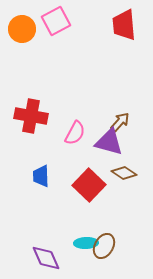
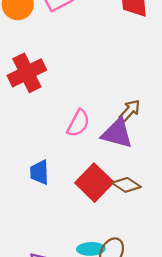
red cross: (31, 116) -> (27, 73), moved, turned -36
brown diamond: (124, 173) -> (126, 185), moved

